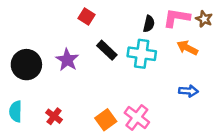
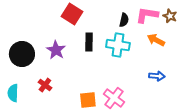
red square: (86, 17) -> (72, 14), size x1.5
black rectangle: (107, 50) -> (89, 42), turned 48
red cross: (54, 116) -> (45, 85), moved
orange square: (106, 120) -> (88, 100), turned 30

